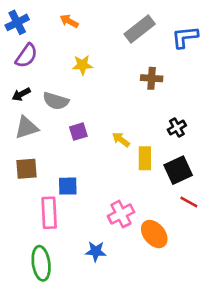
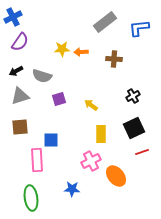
orange arrow: (69, 21) -> (81, 52), moved, turned -32
yellow rectangle: (145, 158) -> (101, 134), moved
red line: (189, 202) -> (142, 152), turned -48

